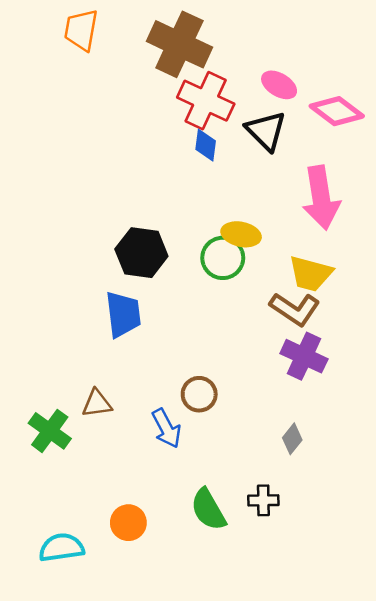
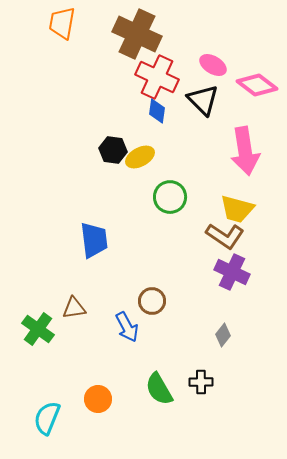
yellow ellipse: (241, 234) -> (140, 157), moved, turned -40
black hexagon: (141, 253) -> (113, 150), moved, size x0.7
cyan semicircle: (62, 548) -> (47, 418), turned -60

